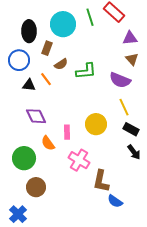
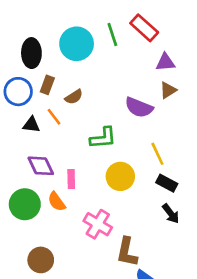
brown rectangle: (47, 48) -> (47, 85), moved
brown triangle: (132, 59) -> (168, 90), turned 40
green L-shape: (86, 71) -> (103, 138), moved
purple semicircle: (120, 80) -> (139, 107), moved
pink rectangle: (67, 132) -> (71, 179), moved
green circle: (24, 158) -> (25, 204), moved

